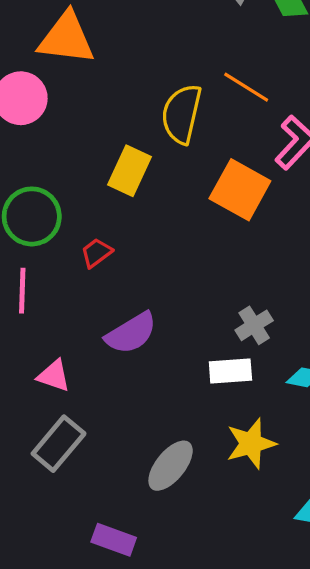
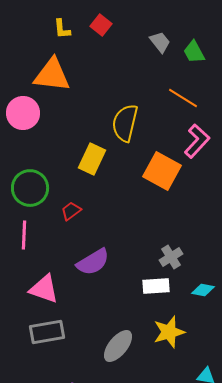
orange line: (246, 87) -> (183, 98), moved
pink triangle: (54, 376) -> (44, 289), size x1.4
gray rectangle: (59, 444) -> (47, 332), turned 40

